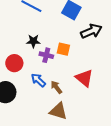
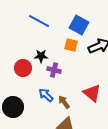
orange square: (63, 49) -> (71, 45), moved
red circle: (14, 63) -> (23, 68), moved

